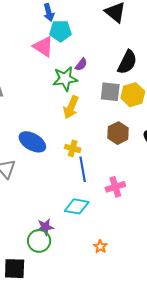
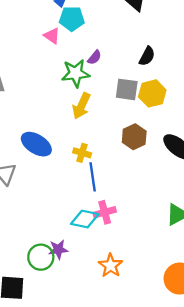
pink triangle: (43, 46) -> (52, 36), size x0.7
black semicircle: (127, 62) -> (147, 56), size x0.7
pink cross: (115, 187) -> (105, 212), moved
purple star: (45, 227) -> (58, 249), moved
orange star: (100, 247) -> (111, 266), size x1.5

